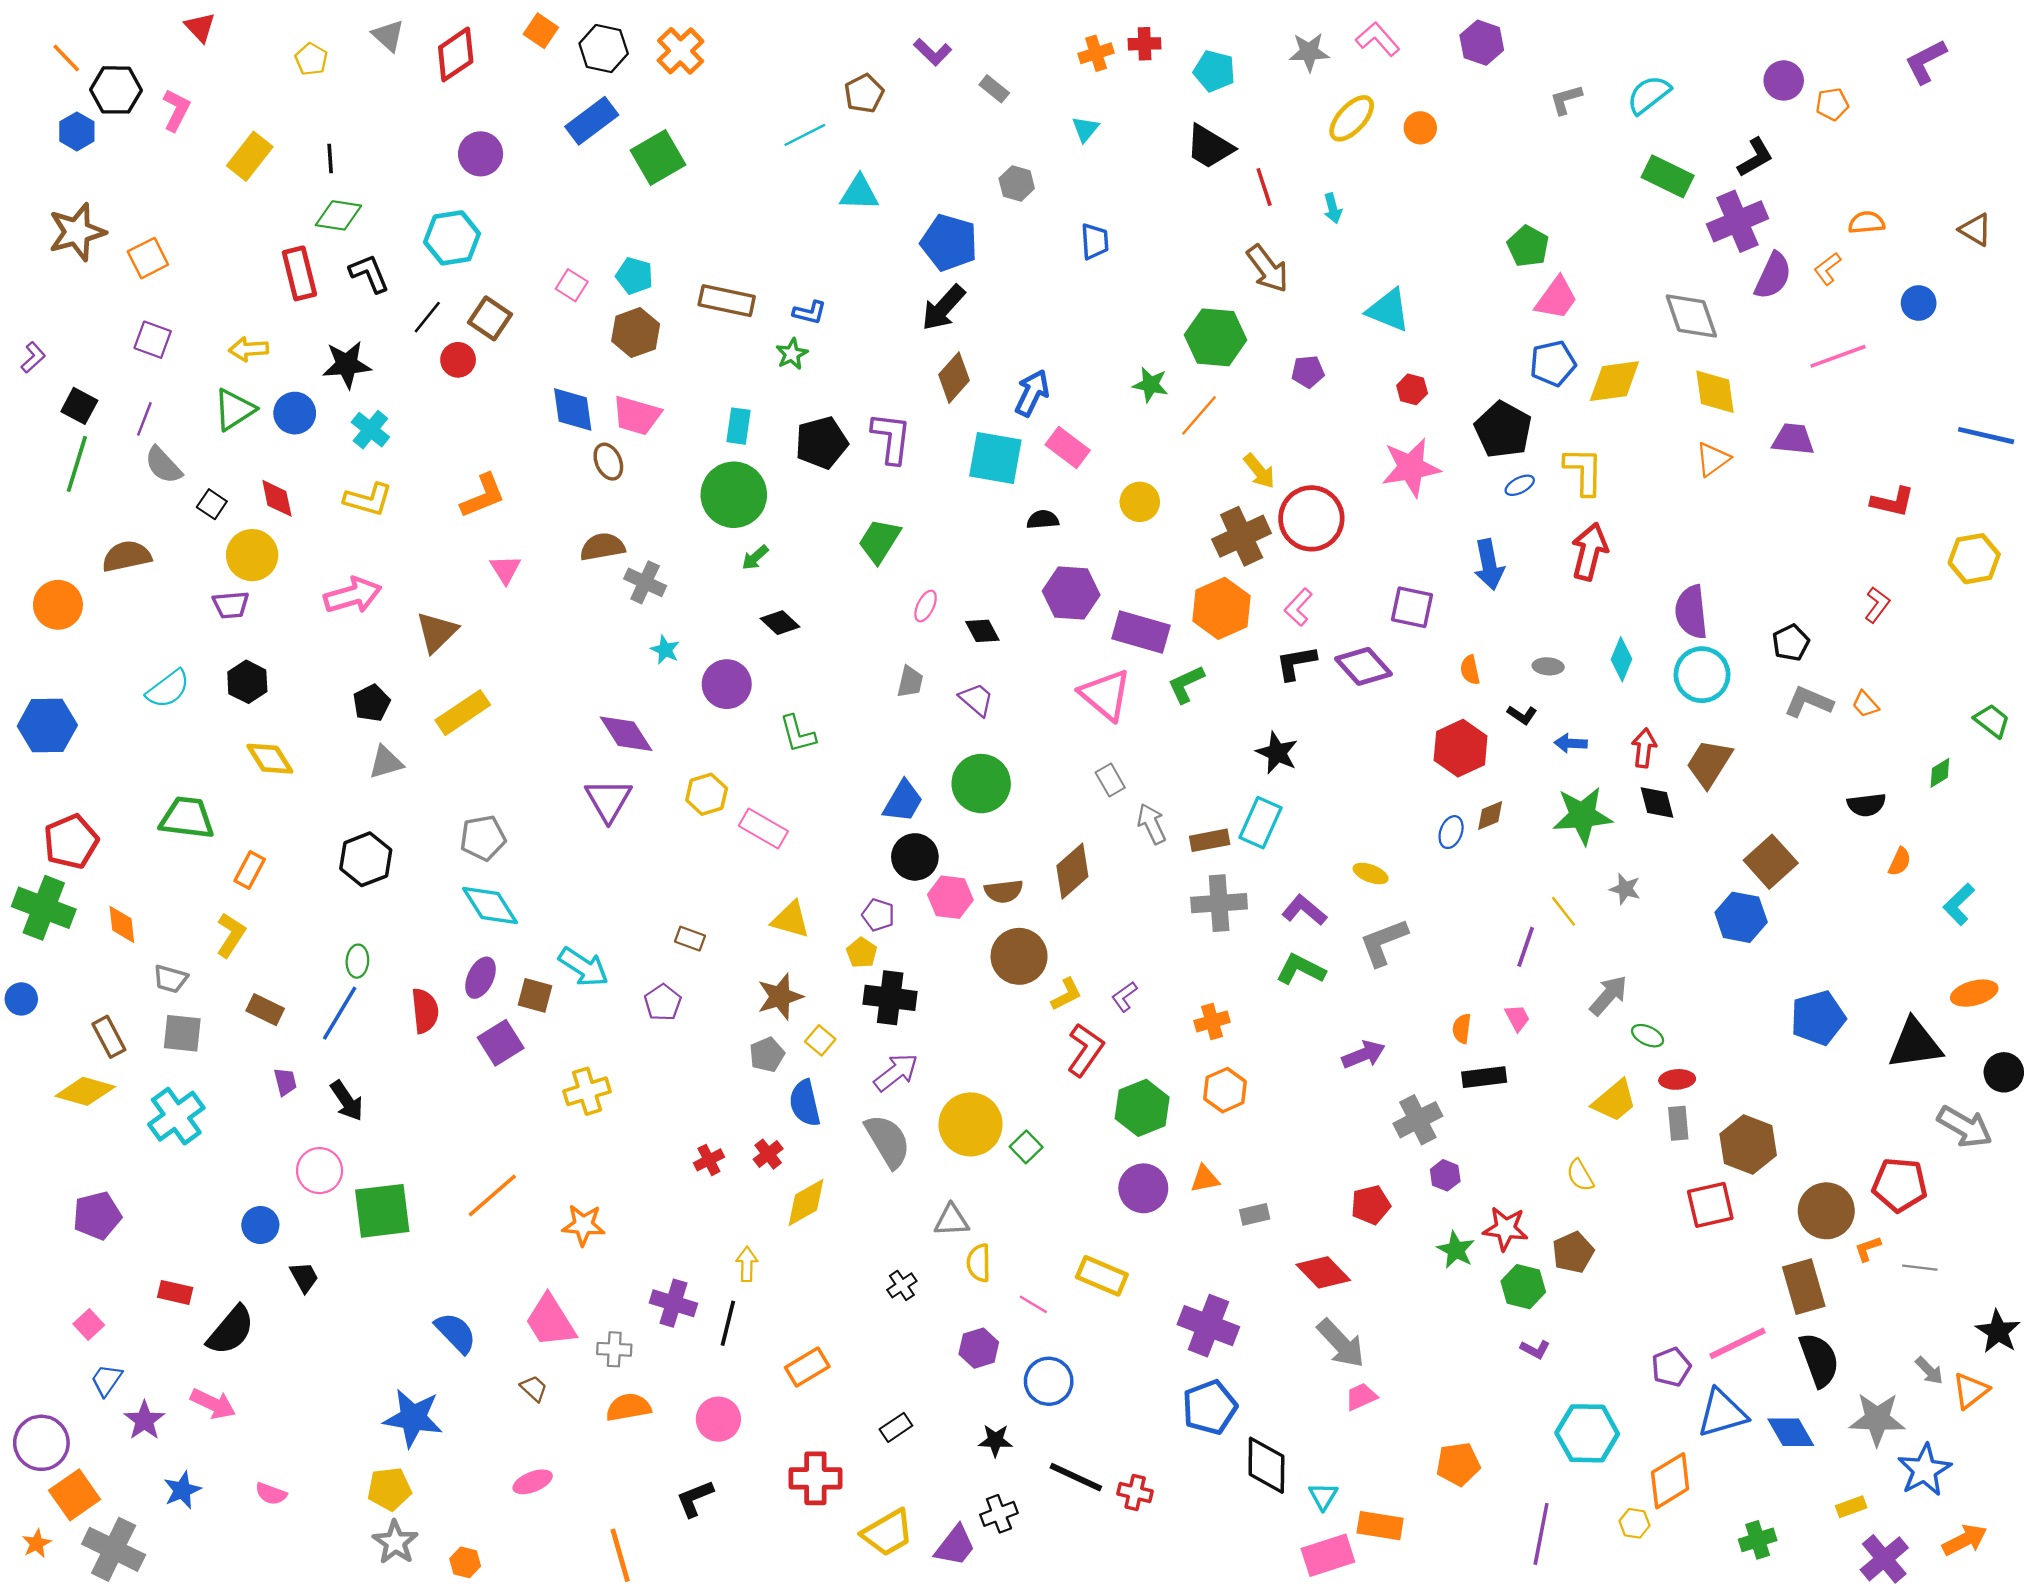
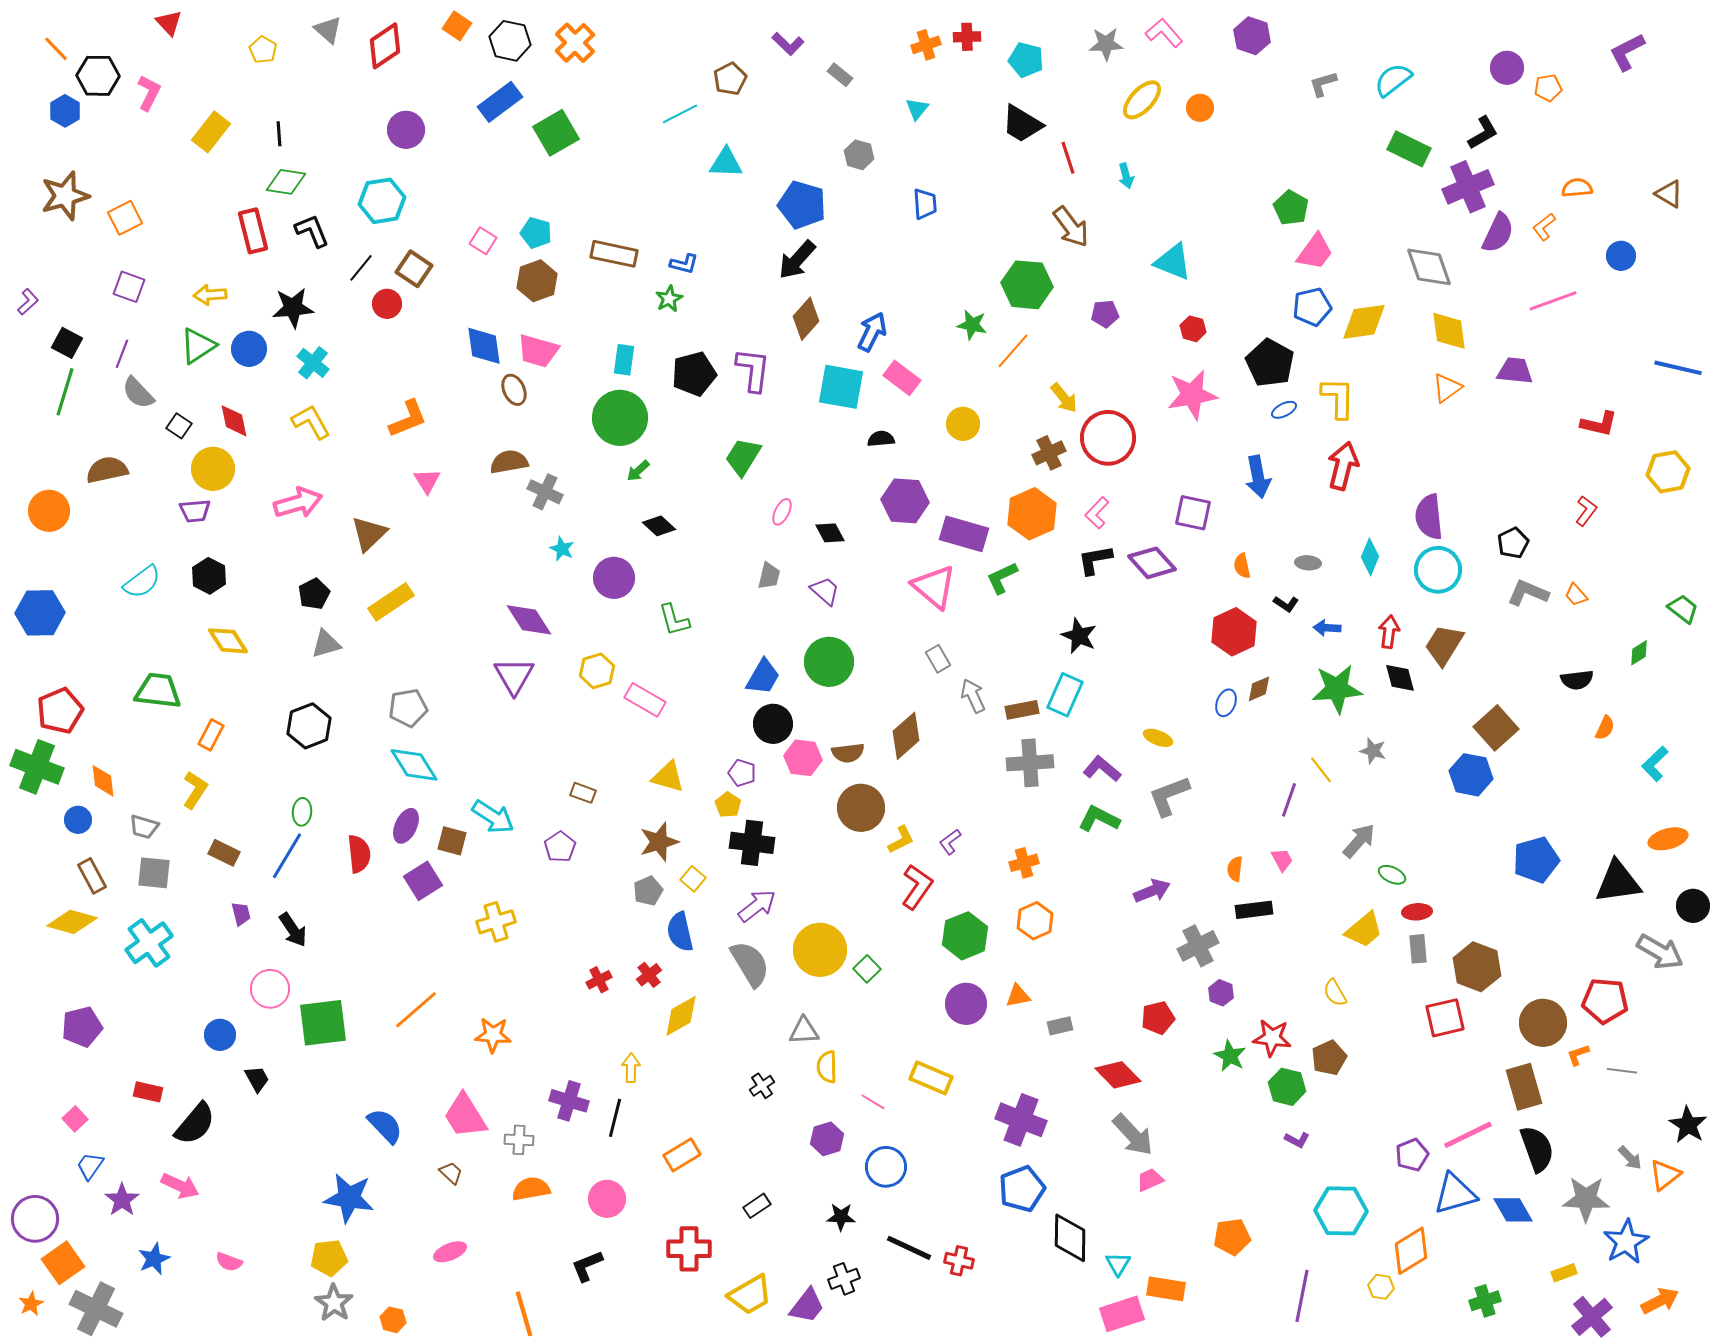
yellow L-shape: (368, 499) -> (311, 422), turned -135
brown cross: (1242, 536) -> (1049, 453), size x0.7
blue circle: (21, 999) -> (78, 820), moved

